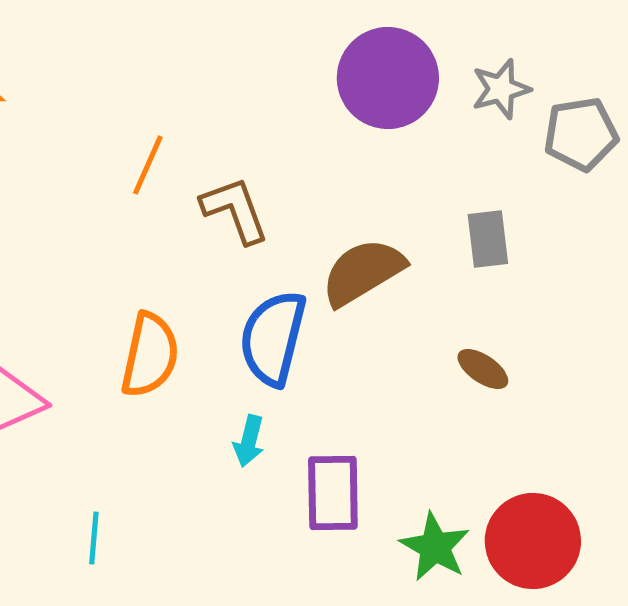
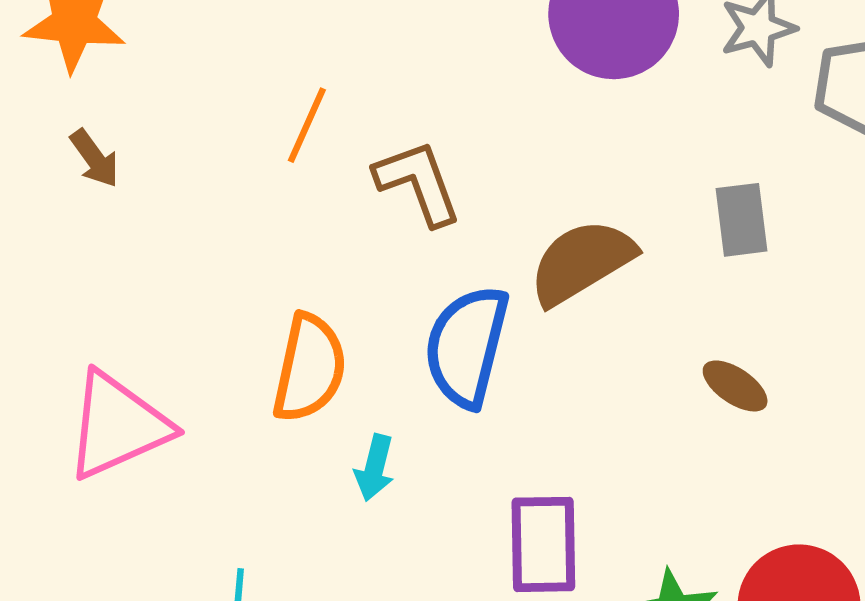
cyan arrow: (249, 441) -> (375, 468), moved

